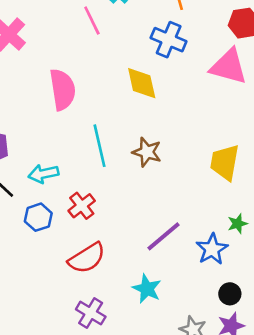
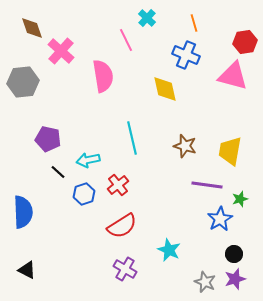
pink semicircle: (63, 89) -> (103, 76), moved
brown star: (147, 152) -> (185, 146), moved
purple line: (163, 236) -> (207, 185), moved, turned 48

